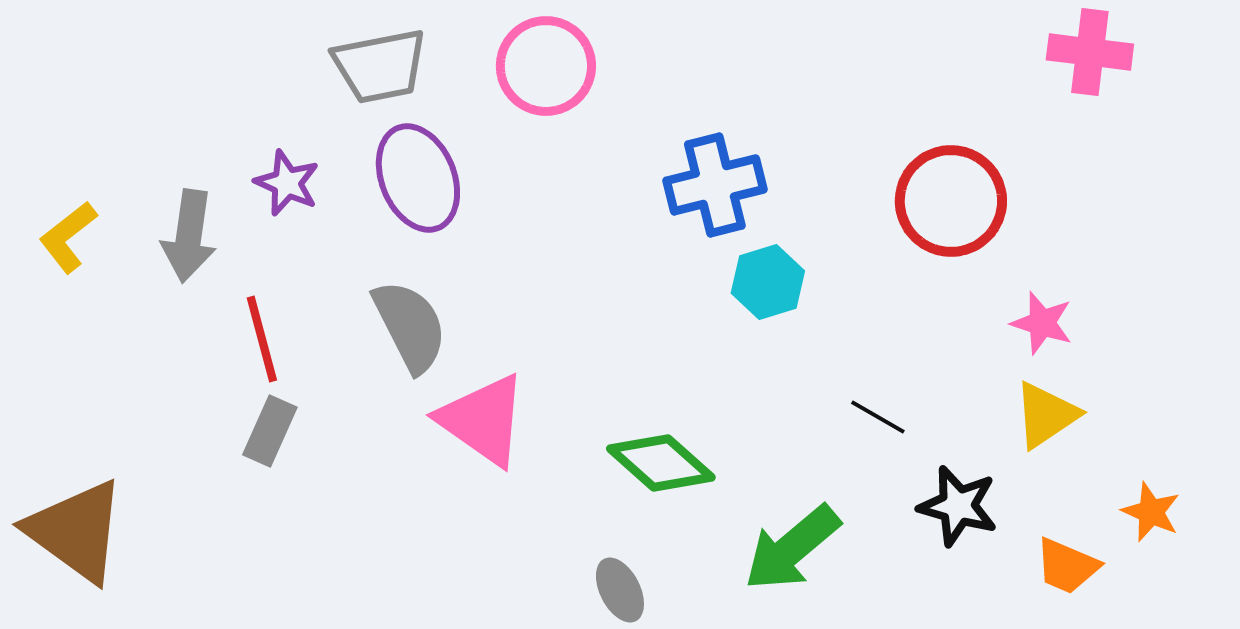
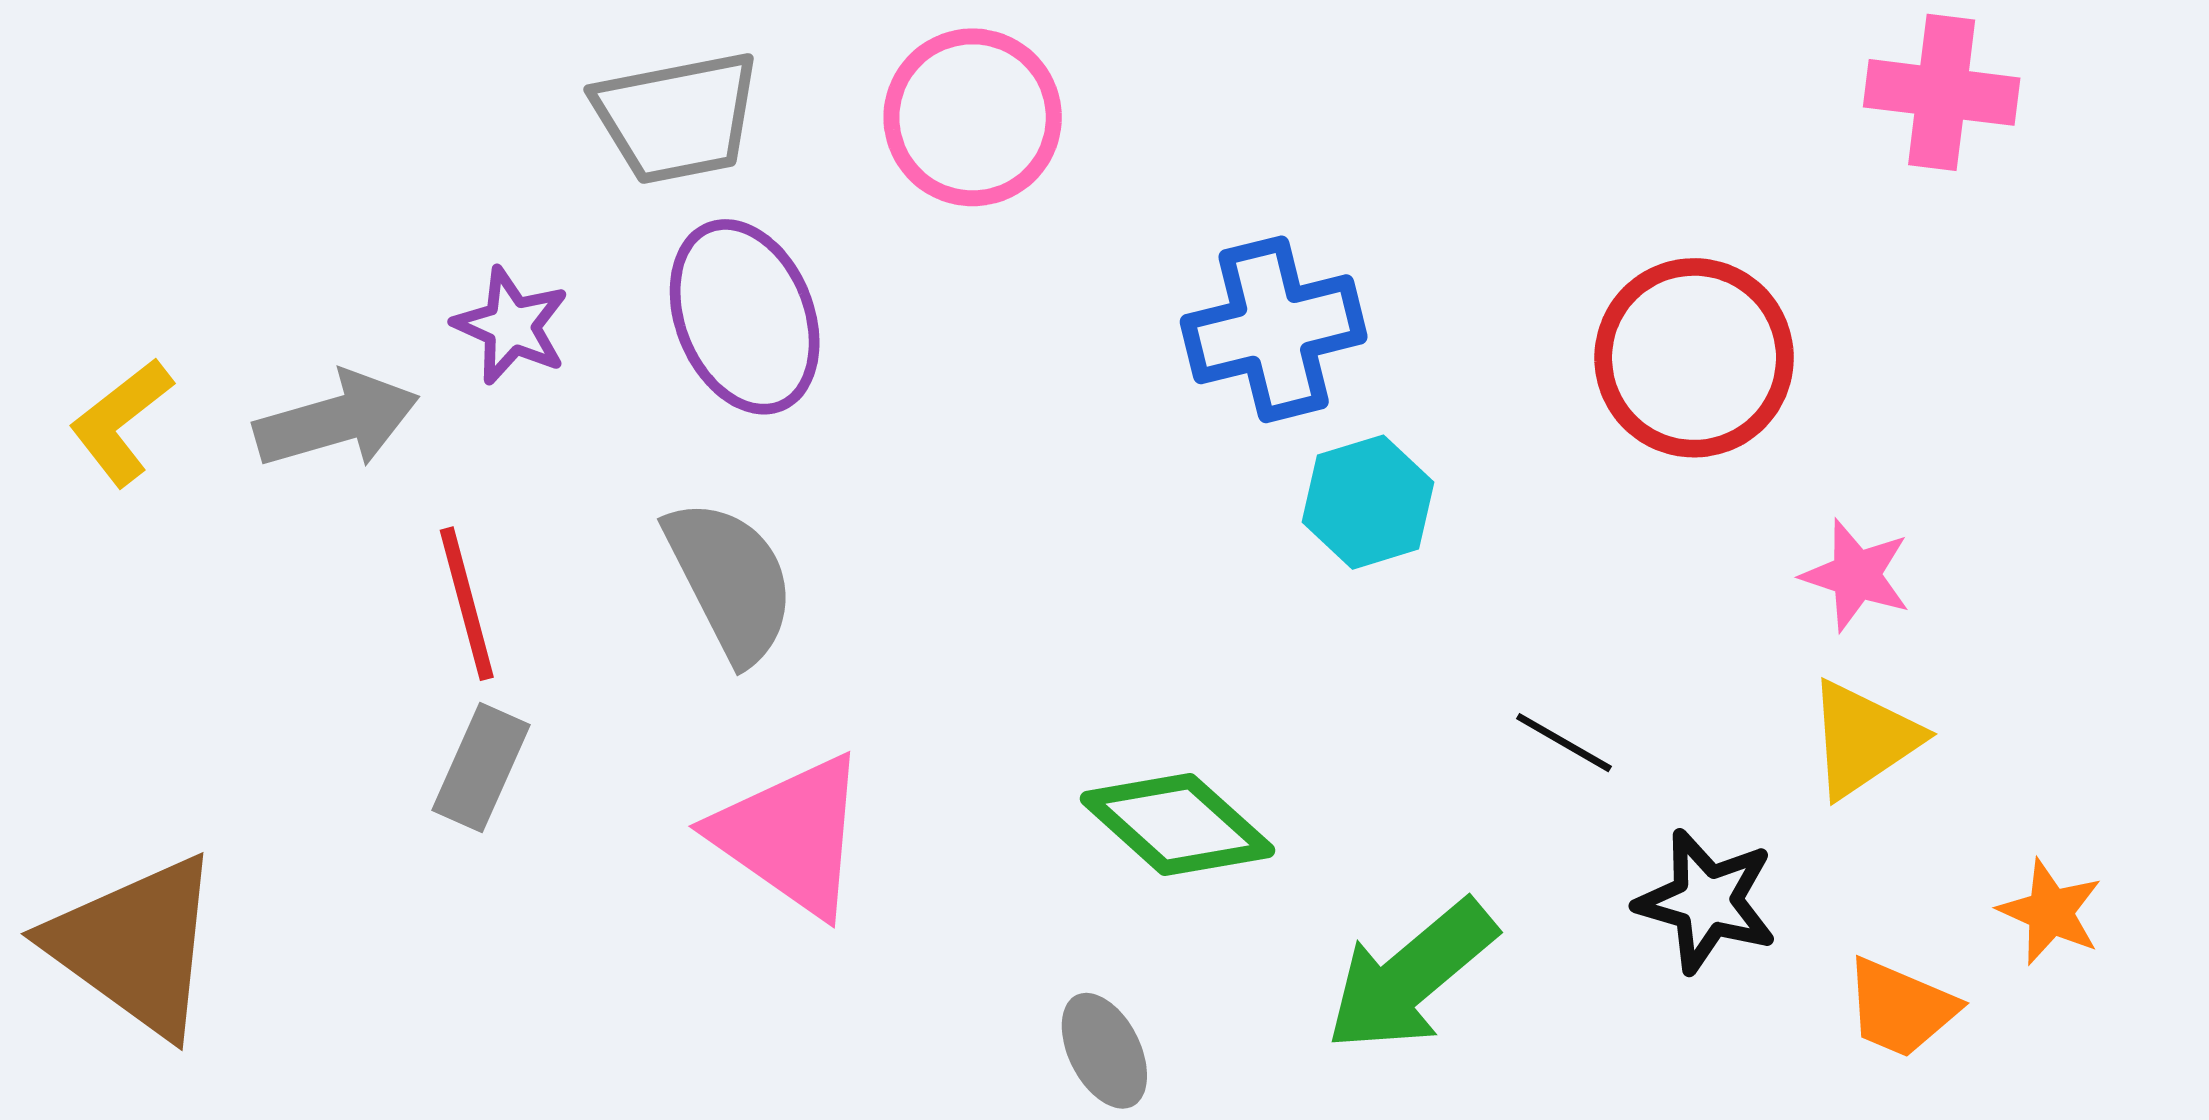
gray arrow: (189, 236) -> (337, 420), turned -114
pink triangle: (483, 420) -> (791, 835), moved

